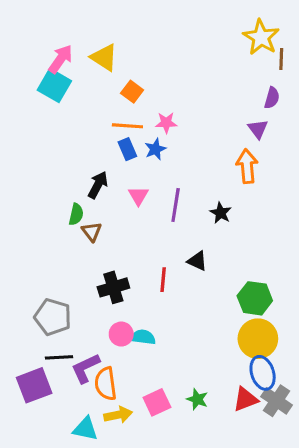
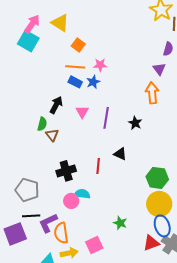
blue rectangle: (127, 149) -> (75, 82), turned -40
cyan semicircle: (143, 337) -> (82, 194), moved
green star: (197, 399) -> (120, 223), moved

